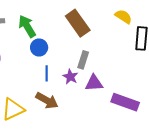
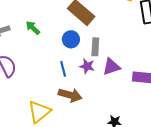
green arrow: (27, 26) -> (33, 28), size x0.7
blue circle: (39, 48) -> (71, 39), moved

